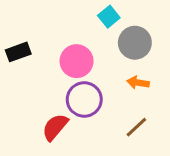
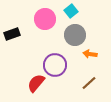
gray circle: (135, 43) -> (75, 35), moved
pink circle: (77, 61) -> (45, 19), moved

